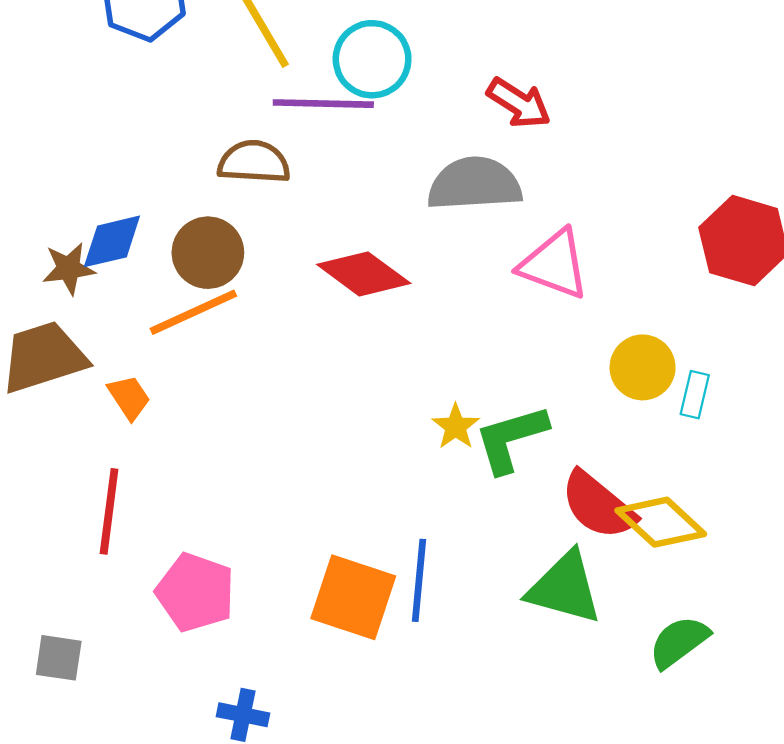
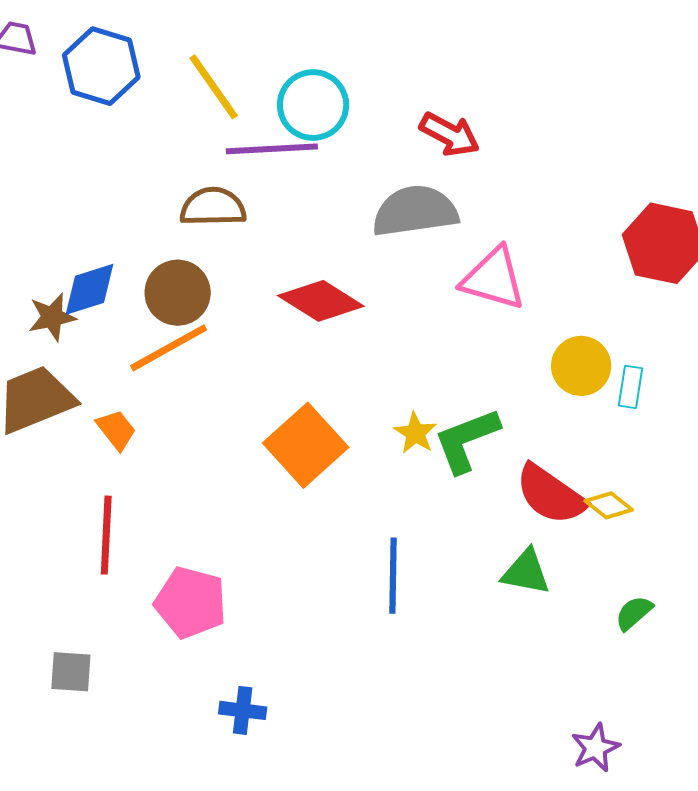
yellow diamond: (661, 522) -> (609, 505), size x0.6
green triangle: (565, 588) -> (526, 572), size x0.7
orange square: (353, 597) -> (306, 445), moved, turned 34
green semicircle: (679, 642) -> (634, 613), size x0.7

